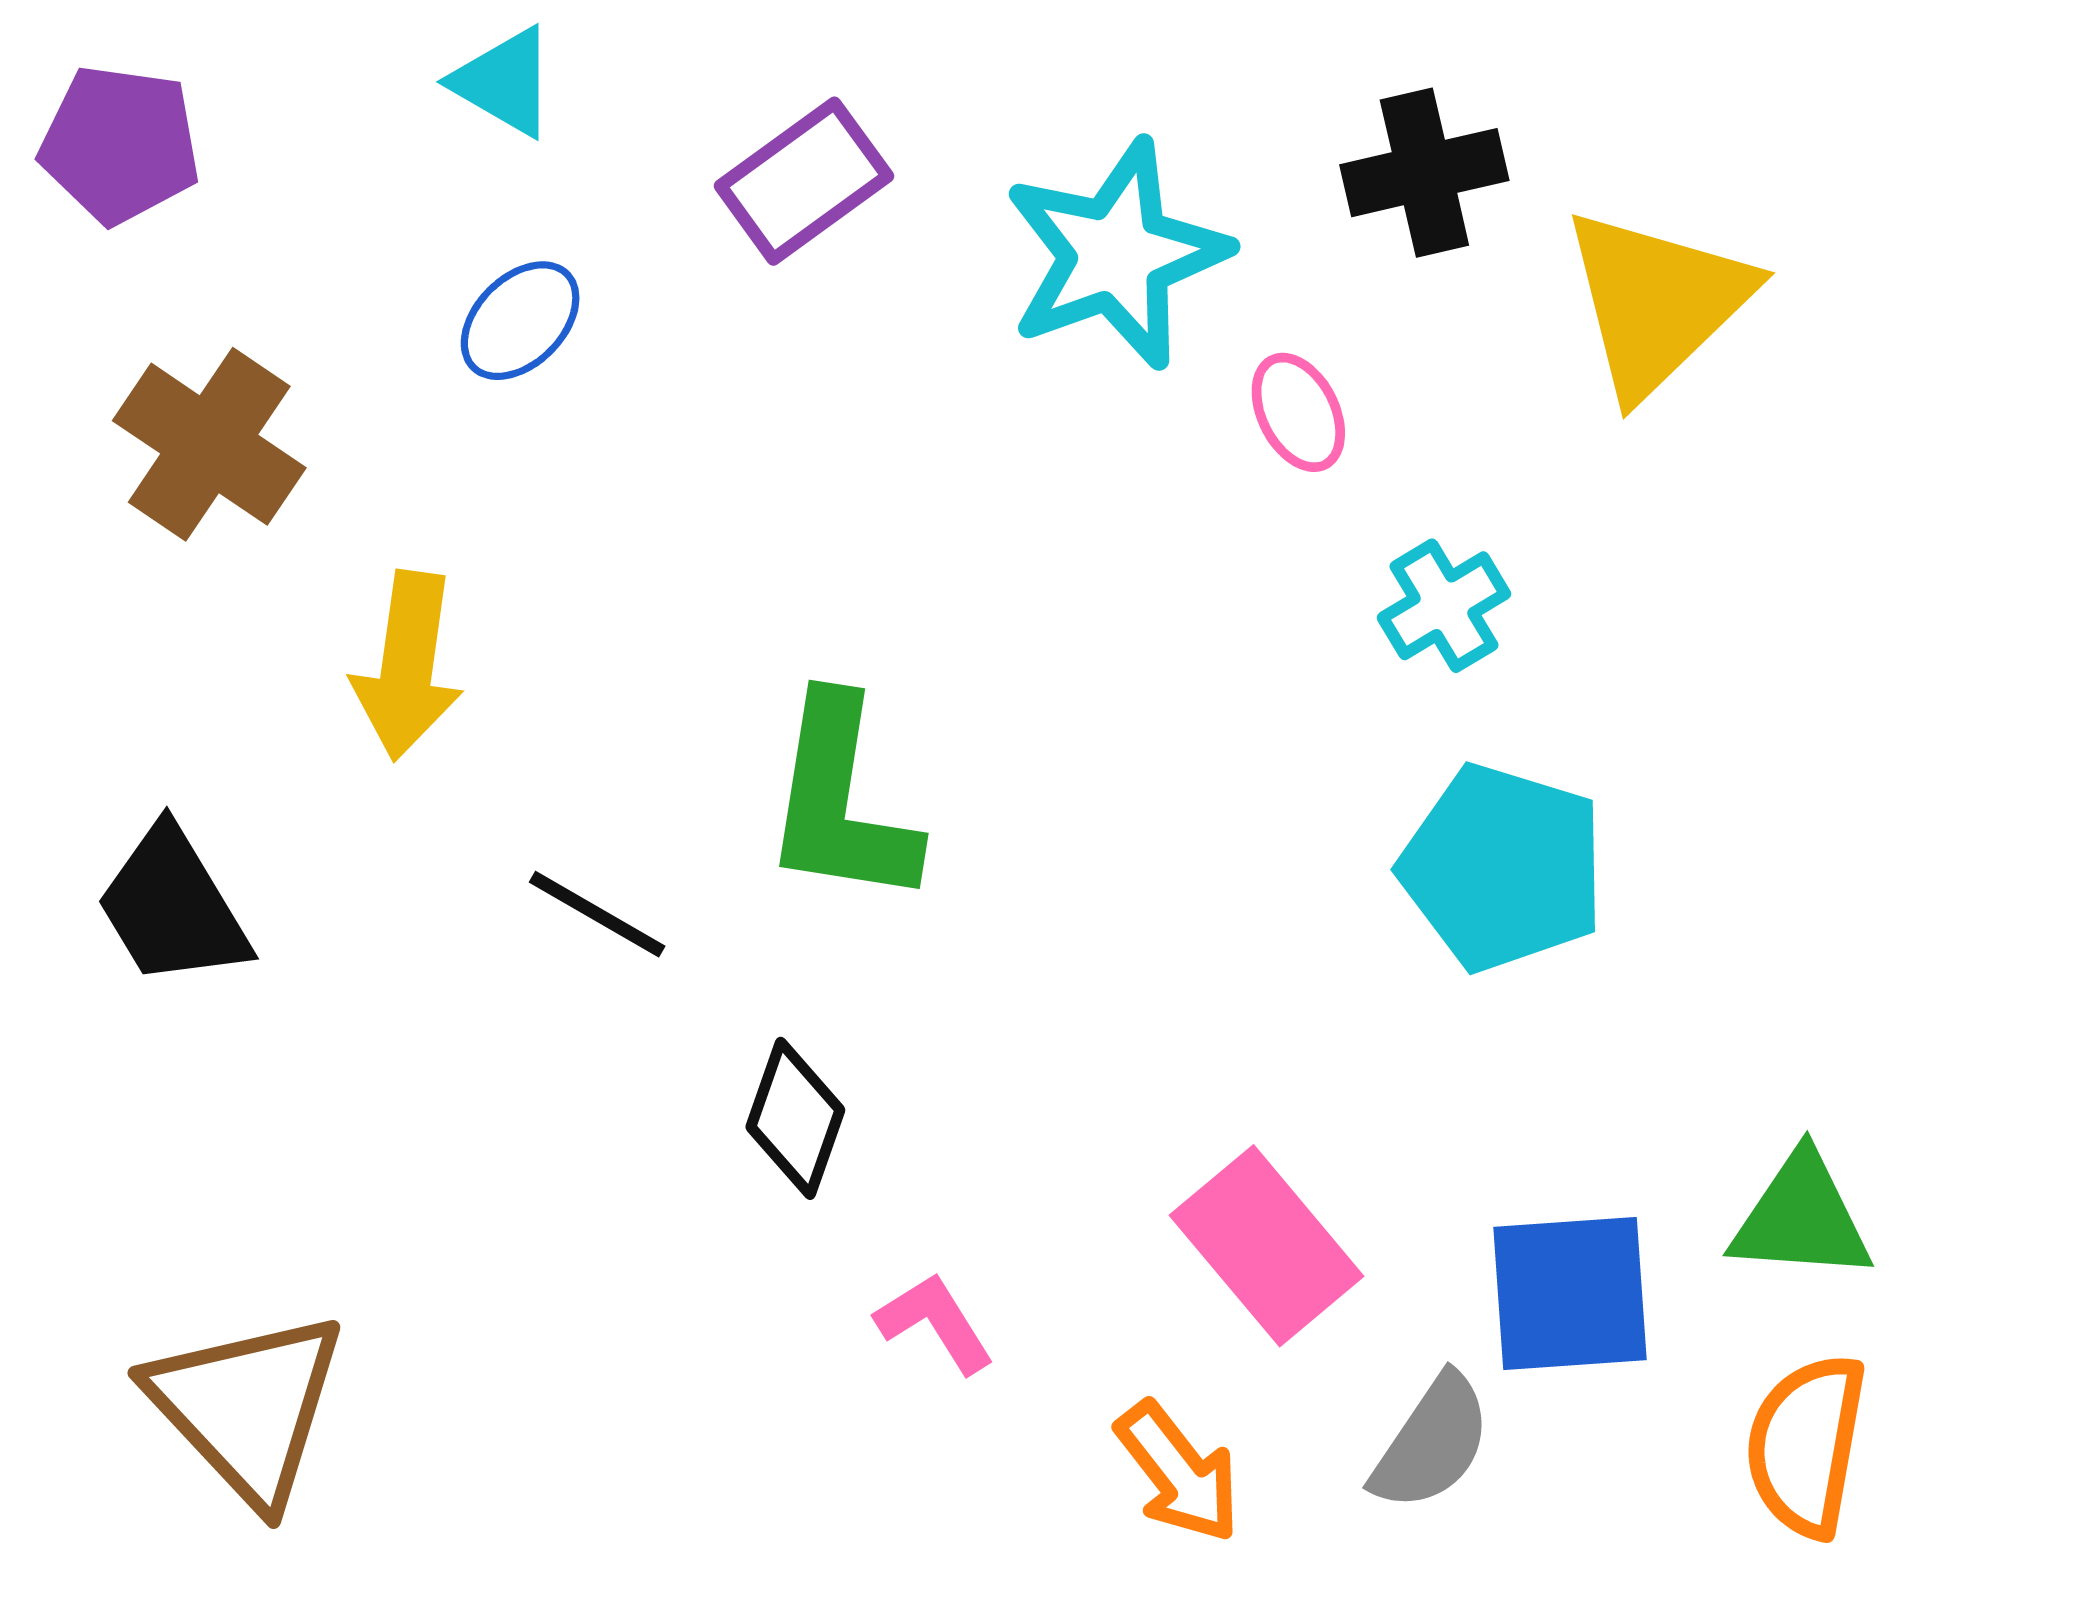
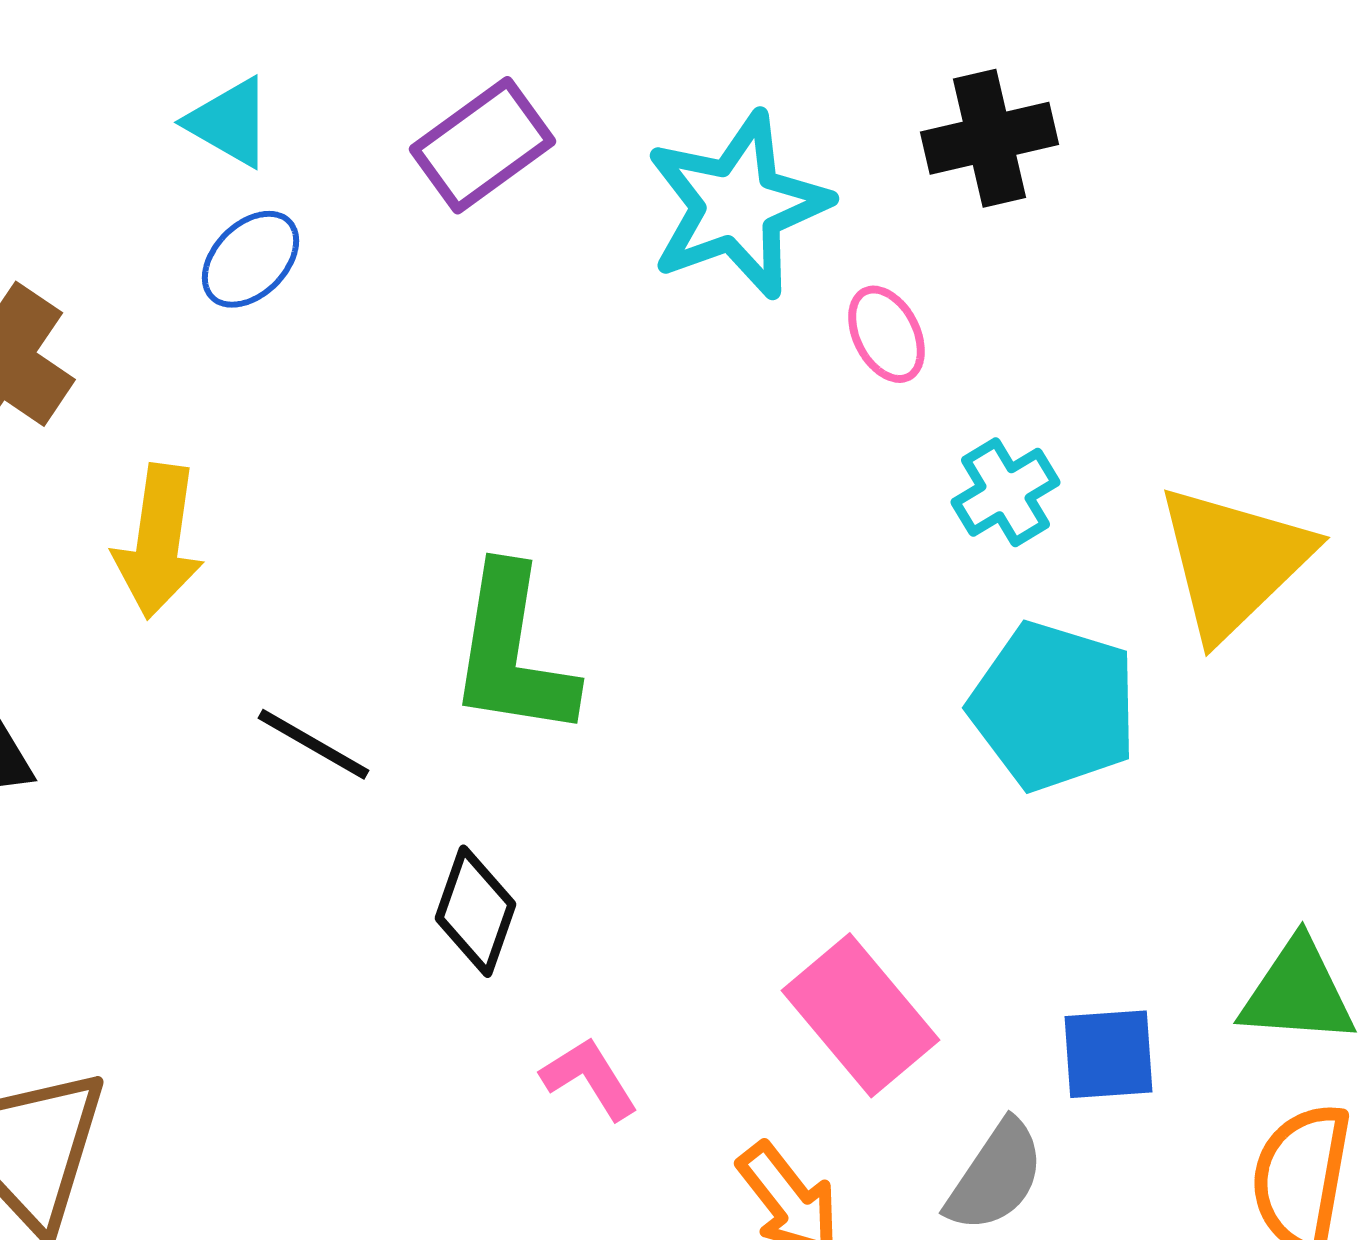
cyan triangle: (504, 82) -> (229, 122), moved
yellow triangle: (1657, 302) -> (1233, 561), moved
blue square: (1570, 1293) -> (1108, 1054), size x0.7

